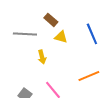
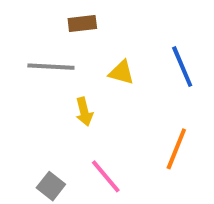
brown rectangle: (51, 20) -> (82, 23), moved, turned -48
orange line: (89, 76) -> (176, 149), turned -45

